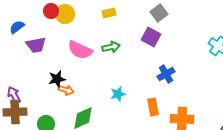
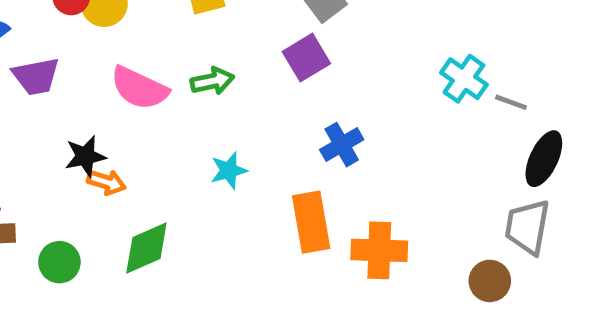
purple square: (151, 37) -> (306, 58), turned 30
cyan star: (118, 94) -> (229, 170), moved
orange rectangle: (153, 107) -> (311, 222), size x1.4

